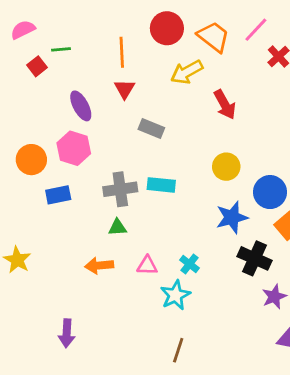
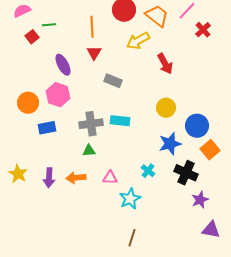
cyan cross: (190, 264) -> (148, 171), moved
purple arrow: (67, 333) -> (49, 178), moved

